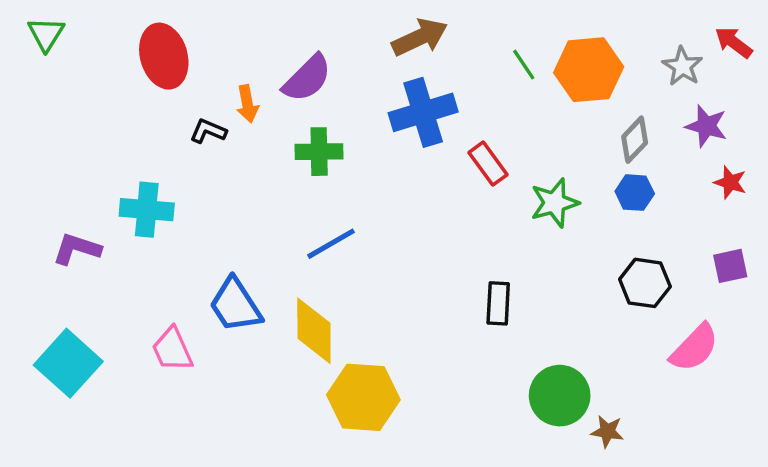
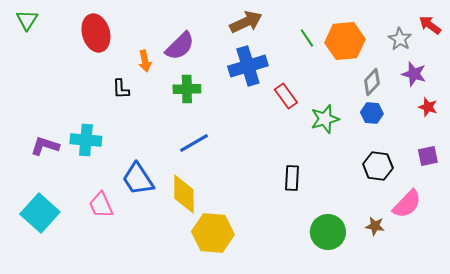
black L-shape: (208, 131) -> (121, 89), moved, turned -115
cyan cross: (147, 210) -> (86, 140), moved
brown star: (607, 431) -> (375, 226), moved

